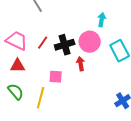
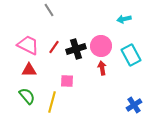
cyan arrow: (102, 20) -> (124, 19), moved, turned -112
red arrow: (81, 64) -> (102, 68), moved

